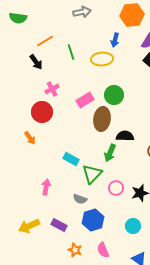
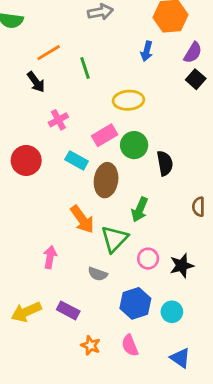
yellow ellipse: (102, 59) -> (128, 100), moved
green circle: (114, 95) -> (134, 145), moved
red circle: (42, 112) -> (26, 160), moved
brown ellipse: (102, 119) -> (106, 180), moved
black semicircle: (125, 136) -> (165, 163), moved, turned 78
orange arrow: (30, 138) -> (82, 219), moved, size x1.5
cyan rectangle: (71, 159) -> (77, 160), moved
blue hexagon: (93, 220) -> (135, 303), moved

